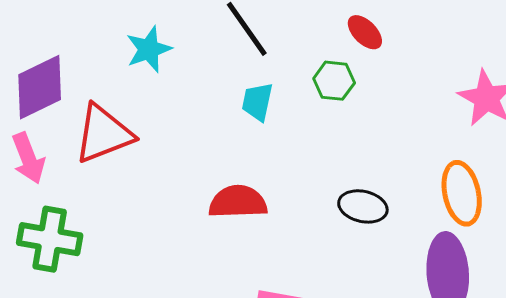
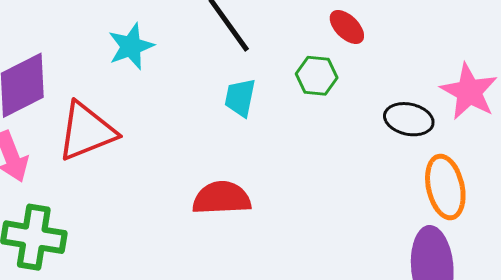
black ellipse: (363, 206) -> (409, 119), moved

